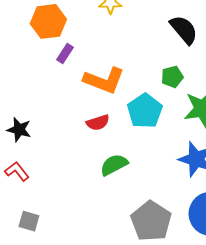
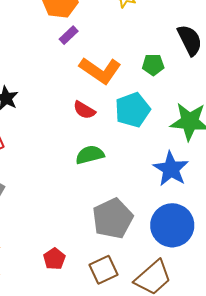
green pentagon: (172, 77) -> (153, 65), moved
red semicircle: (98, 123) -> (84, 110), turned 35

